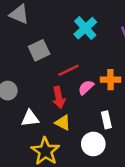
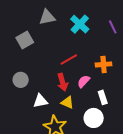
gray triangle: (19, 14) -> (47, 17), moved, turned -30
gray square: (39, 50) -> (25, 40), moved
pink semicircle: (86, 87) -> (84, 81), moved

